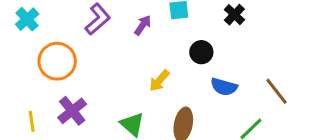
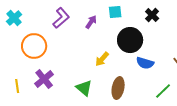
black circle: (201, 52) -> (130, 40), size x1.6

